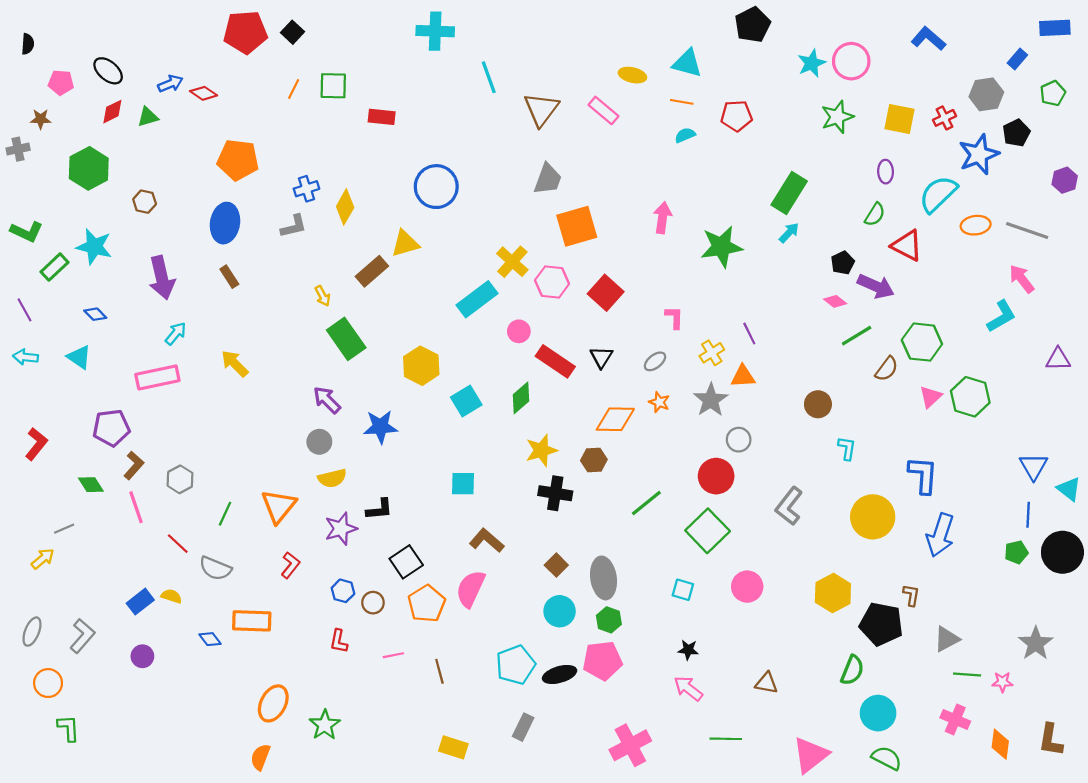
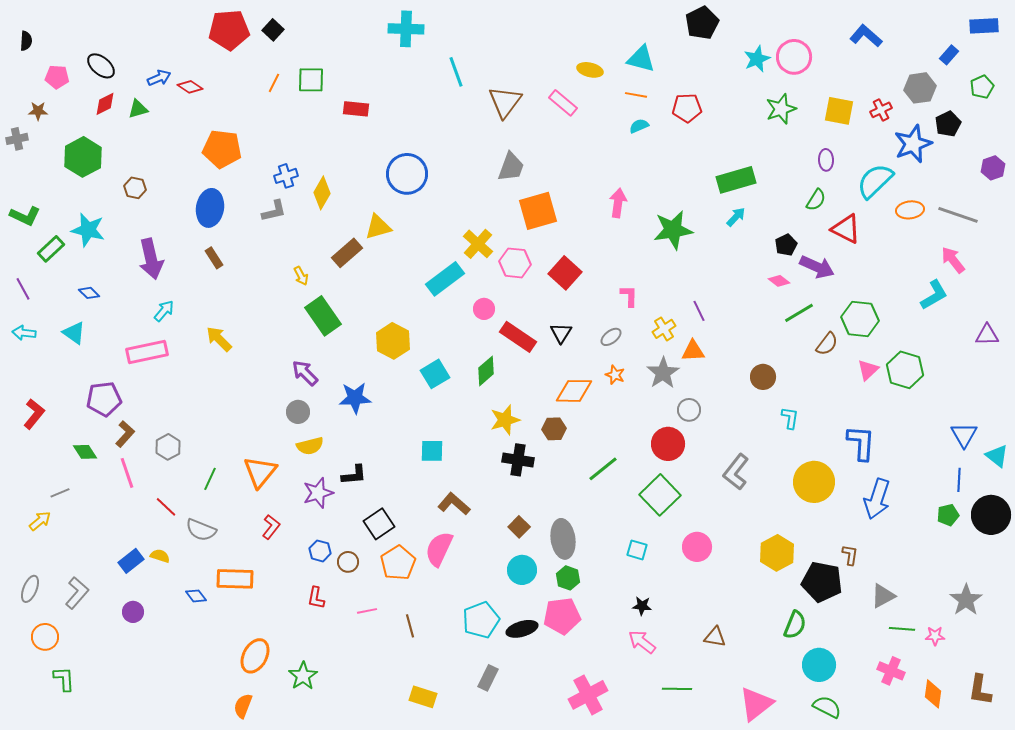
green rectangle: (789, 193) -> (736, 180), turned 42

